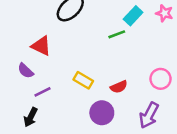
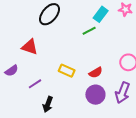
purple semicircle: (26, 71) -> (12, 71), moved, turned -72
purple circle: (102, 113) -> (95, 95), moved
black arrow: (31, 117) -> (48, 104), moved

